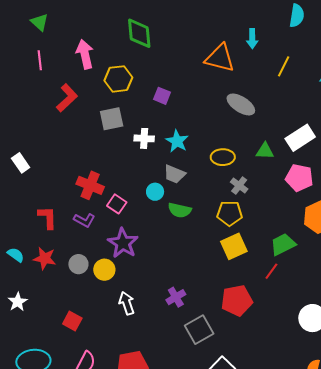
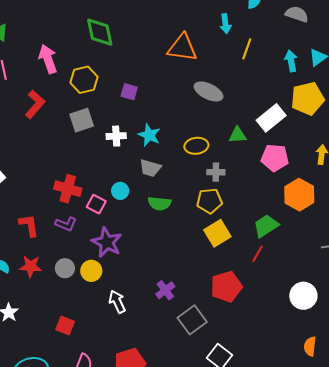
cyan arrow: (252, 39) -> (225, 24), moved
gray cross: (239, 185) -> (216, 172), turned -30
cyan circle: (155, 192) -> (120, 191), moved

